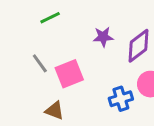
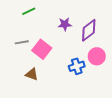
gray line: (40, 63) -> (22, 42), turned -64
pink square: (69, 74) -> (42, 49), turned -30

